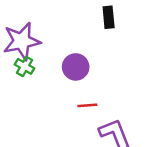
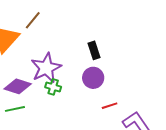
black rectangle: (109, 17) -> (94, 50), moved

